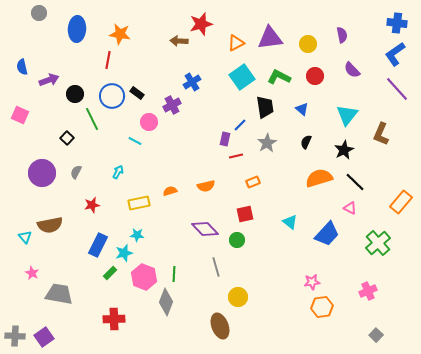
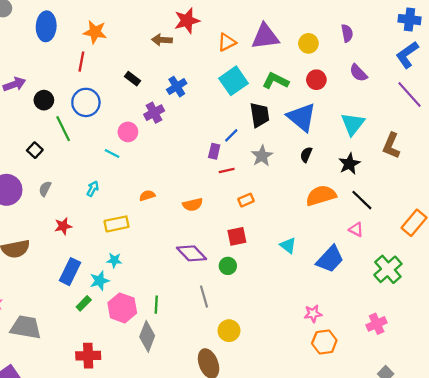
black rectangle: (137, 93) -> (132, 79), moved
blue triangle: (302, 109) -> (302, 117), size x2.0
orange semicircle: (170, 191) -> (147, 196), moved

